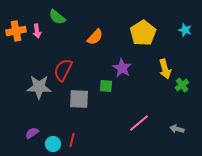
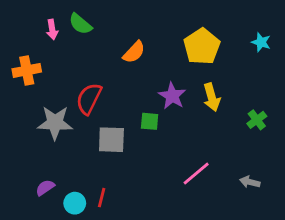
orange cross: (16, 31) -> (27, 70), moved
pink arrow: (37, 31) -> (52, 30), moved
yellow arrow: (165, 69) -> (212, 97), moved

